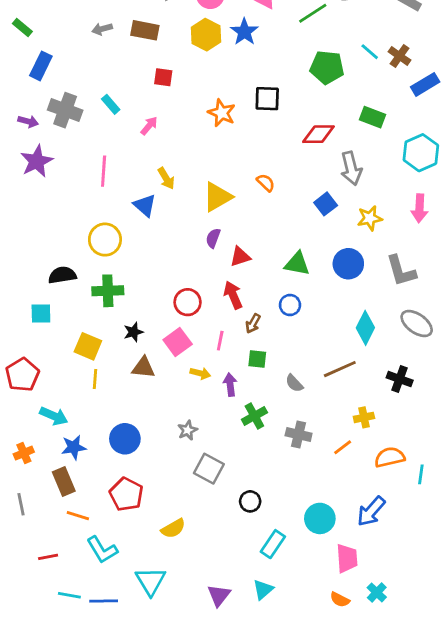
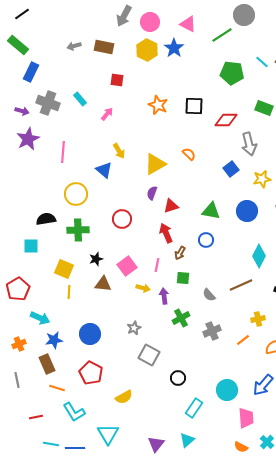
green rectangle: (22, 27) -> (18, 45), size x1.5
black square: (267, 99) -> (194, 106), moved
pink line: (104, 171) -> (63, 152), moved
red circle: (188, 302) -> (122, 219), moved
gray cross: (299, 434) -> (212, 331), turned -36

